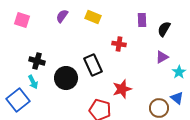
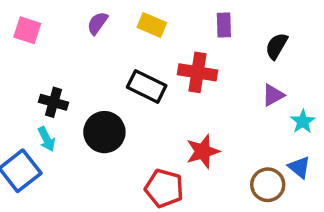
purple rectangle: (142, 20) -> (224, 25), moved
red cross: (119, 44) -> (198, 72), size x1.5
black rectangle: (93, 65) -> (147, 86), moved, turned -40

